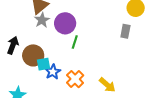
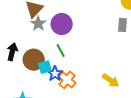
green line: (75, 42) -> (61, 51), moved, turned -40
orange cross: (75, 79) -> (67, 80), moved

